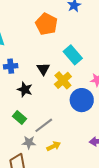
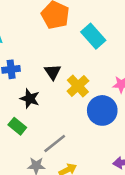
cyan rectangle: (73, 55) -> (93, 36), moved
green rectangle: (19, 117) -> (17, 126), moved

